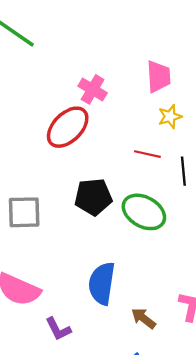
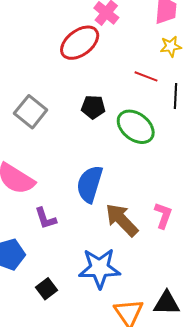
black pentagon: (93, 197) -> (93, 107), size x0.7
gray square: (24, 212) -> (31, 112), turned 32
brown arrow: (143, 318) -> (122, 220), size x1.6

